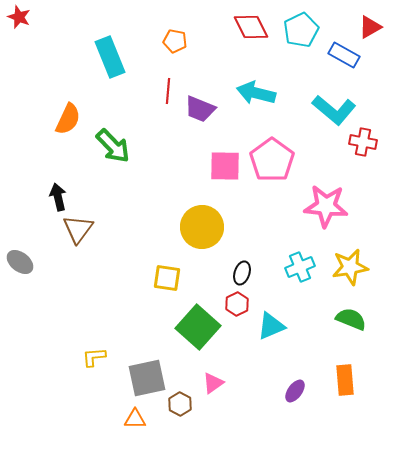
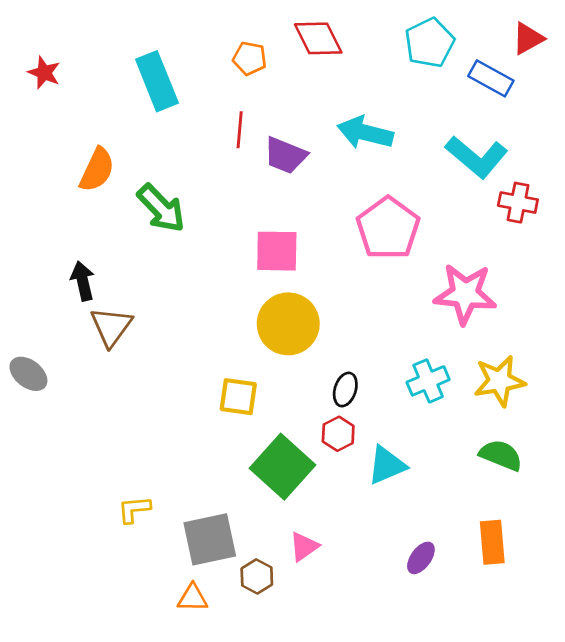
red star: (19, 17) -> (44, 73), moved
red diamond: (251, 27) -> (318, 38), moved
pink square: (225, 166) -> (277, 251), moved

